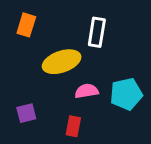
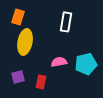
yellow ellipse: (62, 62) -> (25, 42), moved, turned -60
red rectangle: (73, 126) -> (41, 82), moved

